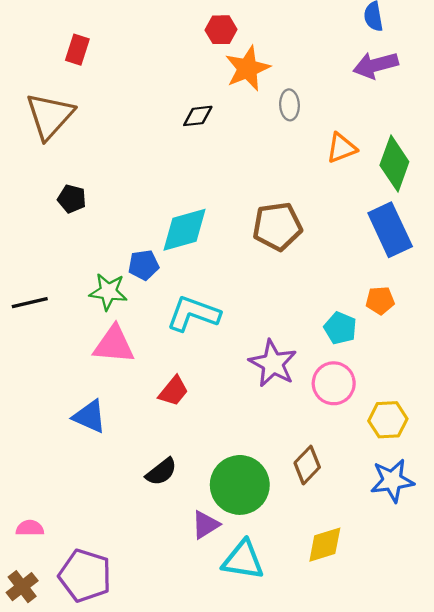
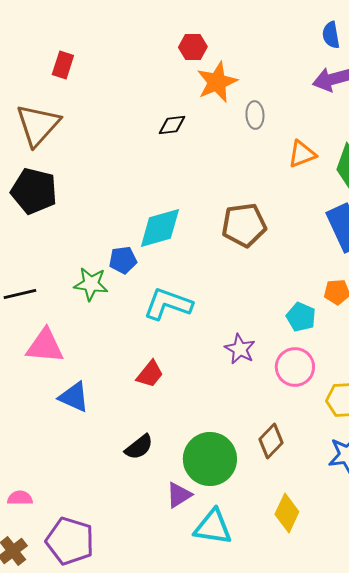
black pentagon: (72, 199) -> (34, 191), moved, size x1.8
pink triangle: (114, 345) -> (45, 346), moved
purple star: (273, 363) -> (240, 349), size x0.7
yellow diamond: (325, 545) -> (287, 513), turned -48

